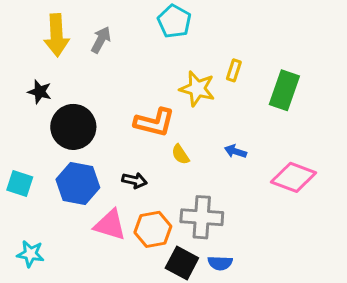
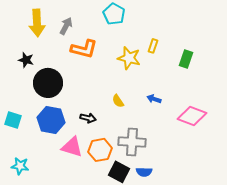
green rectangle: (284, 90) -> (186, 59), size x0.7
orange L-shape: (154, 122) -> (84, 49), moved

